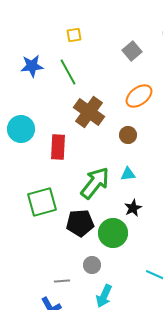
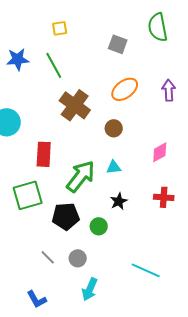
gray square: (132, 51) -> (118, 44), turned -30
red rectangle: (58, 147) -> (44, 154), moved
green circle: (113, 233) -> (99, 226), size x0.6
gray line: (62, 281) -> (48, 257), moved, turned 49

